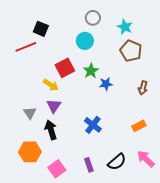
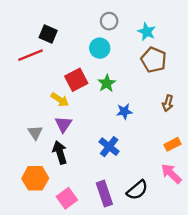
blue star: (106, 84) -> (124, 111), moved
orange rectangle: (139, 126) -> (172, 144), moved
pink arrow: (146, 159) -> (171, 174), moved
purple rectangle: (89, 165) -> (104, 194), size x1.5

